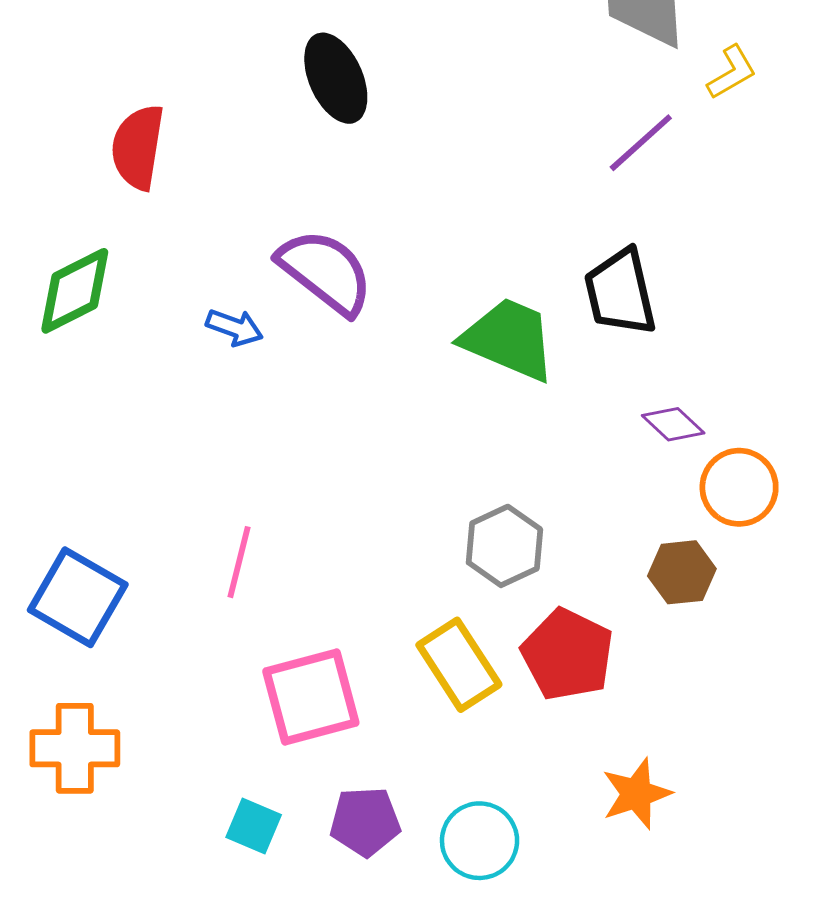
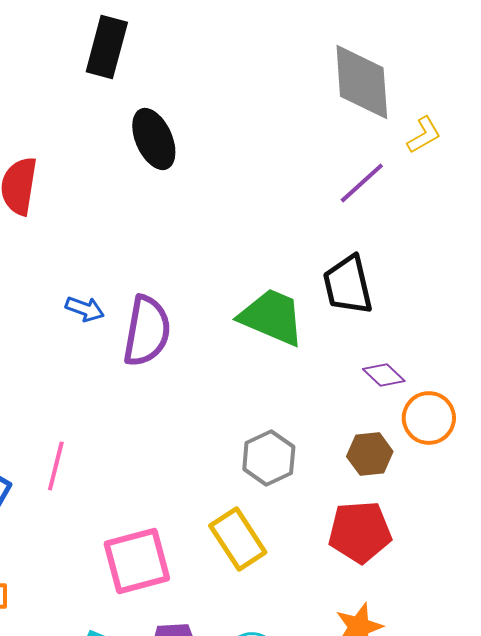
purple semicircle: (326, 272) -> (147, 331), moved, turned 62
pink line: (239, 562) -> (56, 466), moved
brown hexagon: (682, 572) -> (370, 454), moved
red pentagon: (567, 654) -> (360, 532), moved, turned -30

